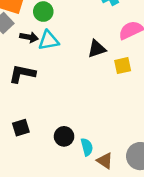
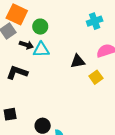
yellow square: (123, 66) -> (96, 77), turned -32

